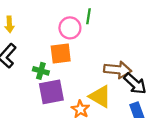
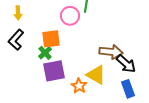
orange square: (61, 53) -> (51, 39), moved
green cross: (41, 71) -> (45, 53), turned 32

